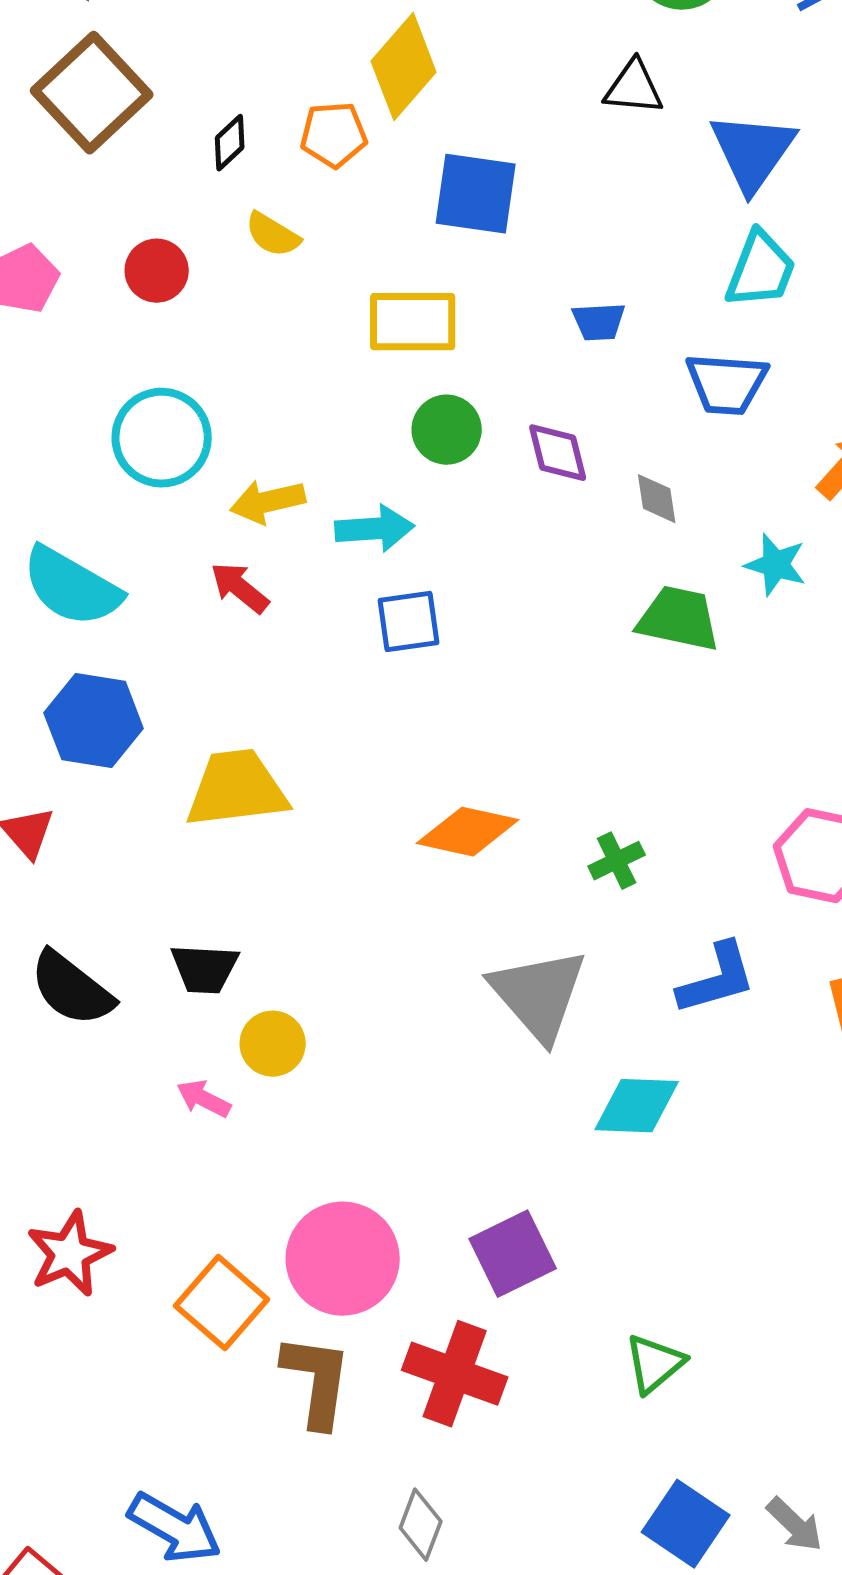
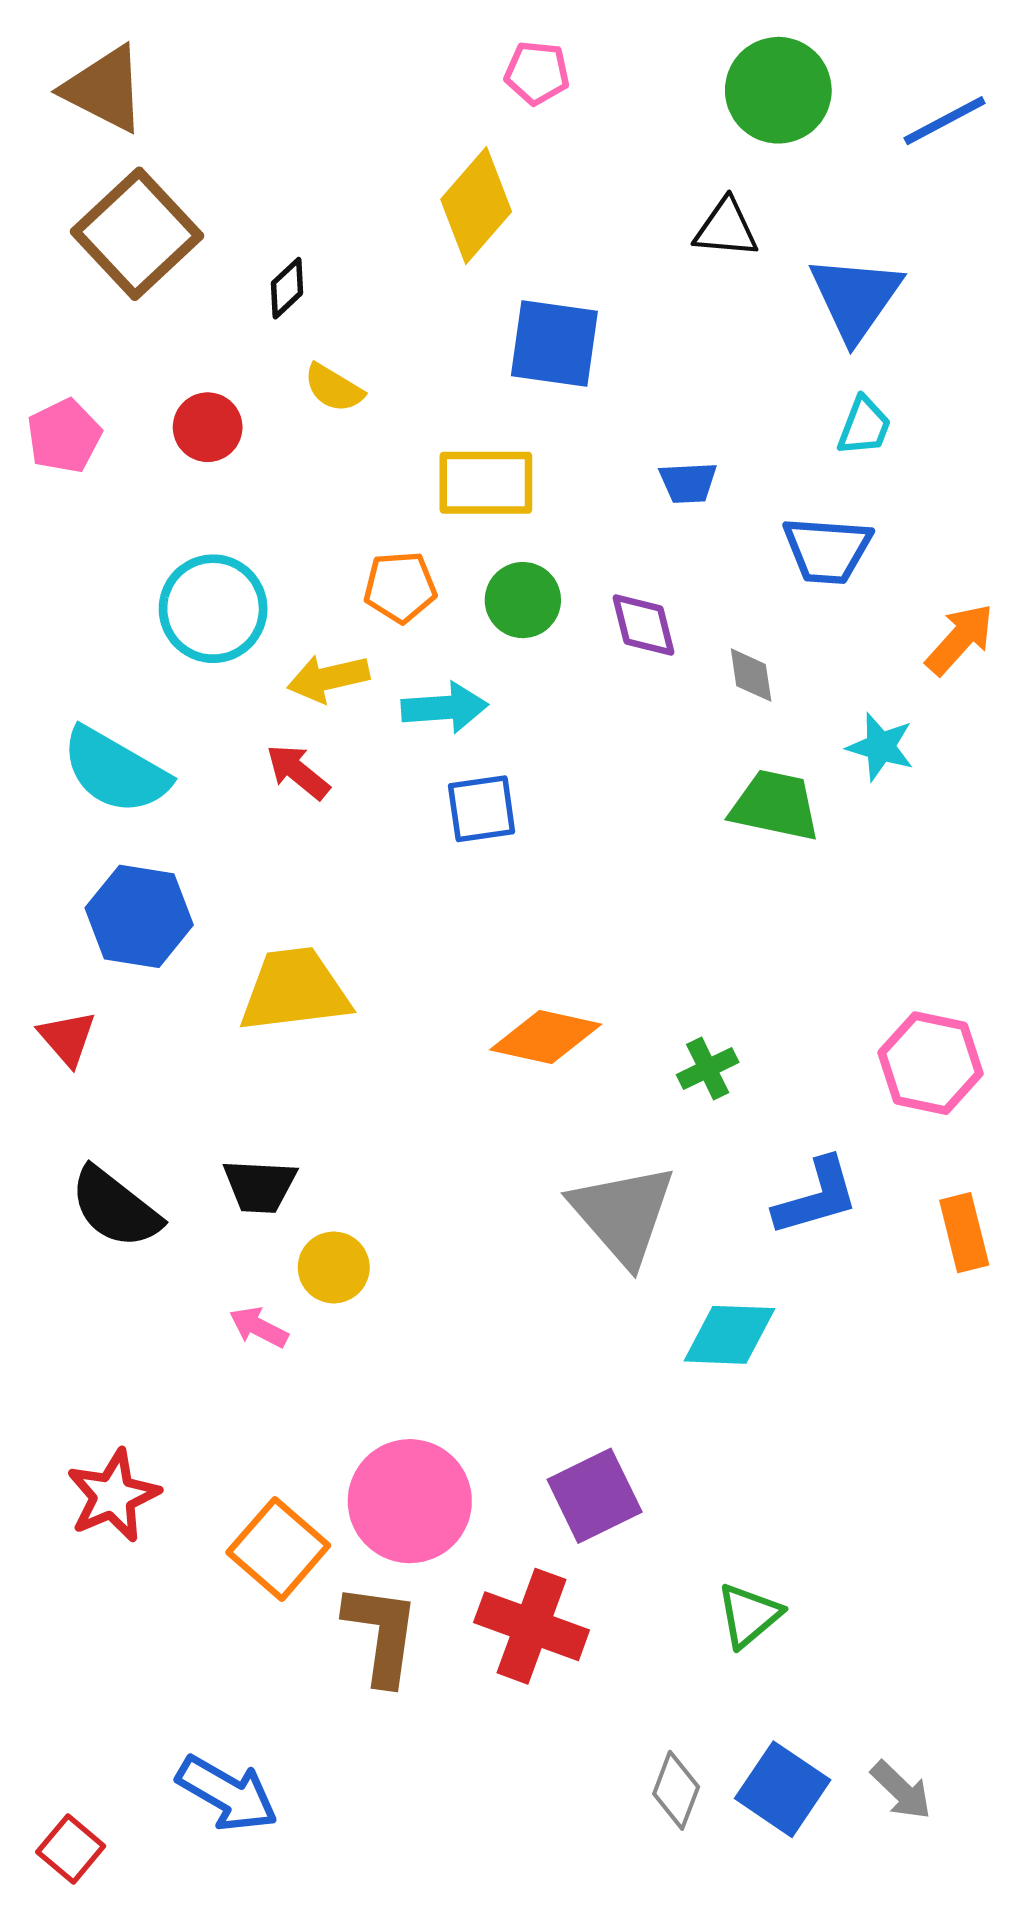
orange pentagon: (334, 135) -> (400, 587), moved
cyan trapezoid: (761, 270) -> (864, 426), size x0.7
gray diamond: (421, 1525) -> (676, 1790), moved

